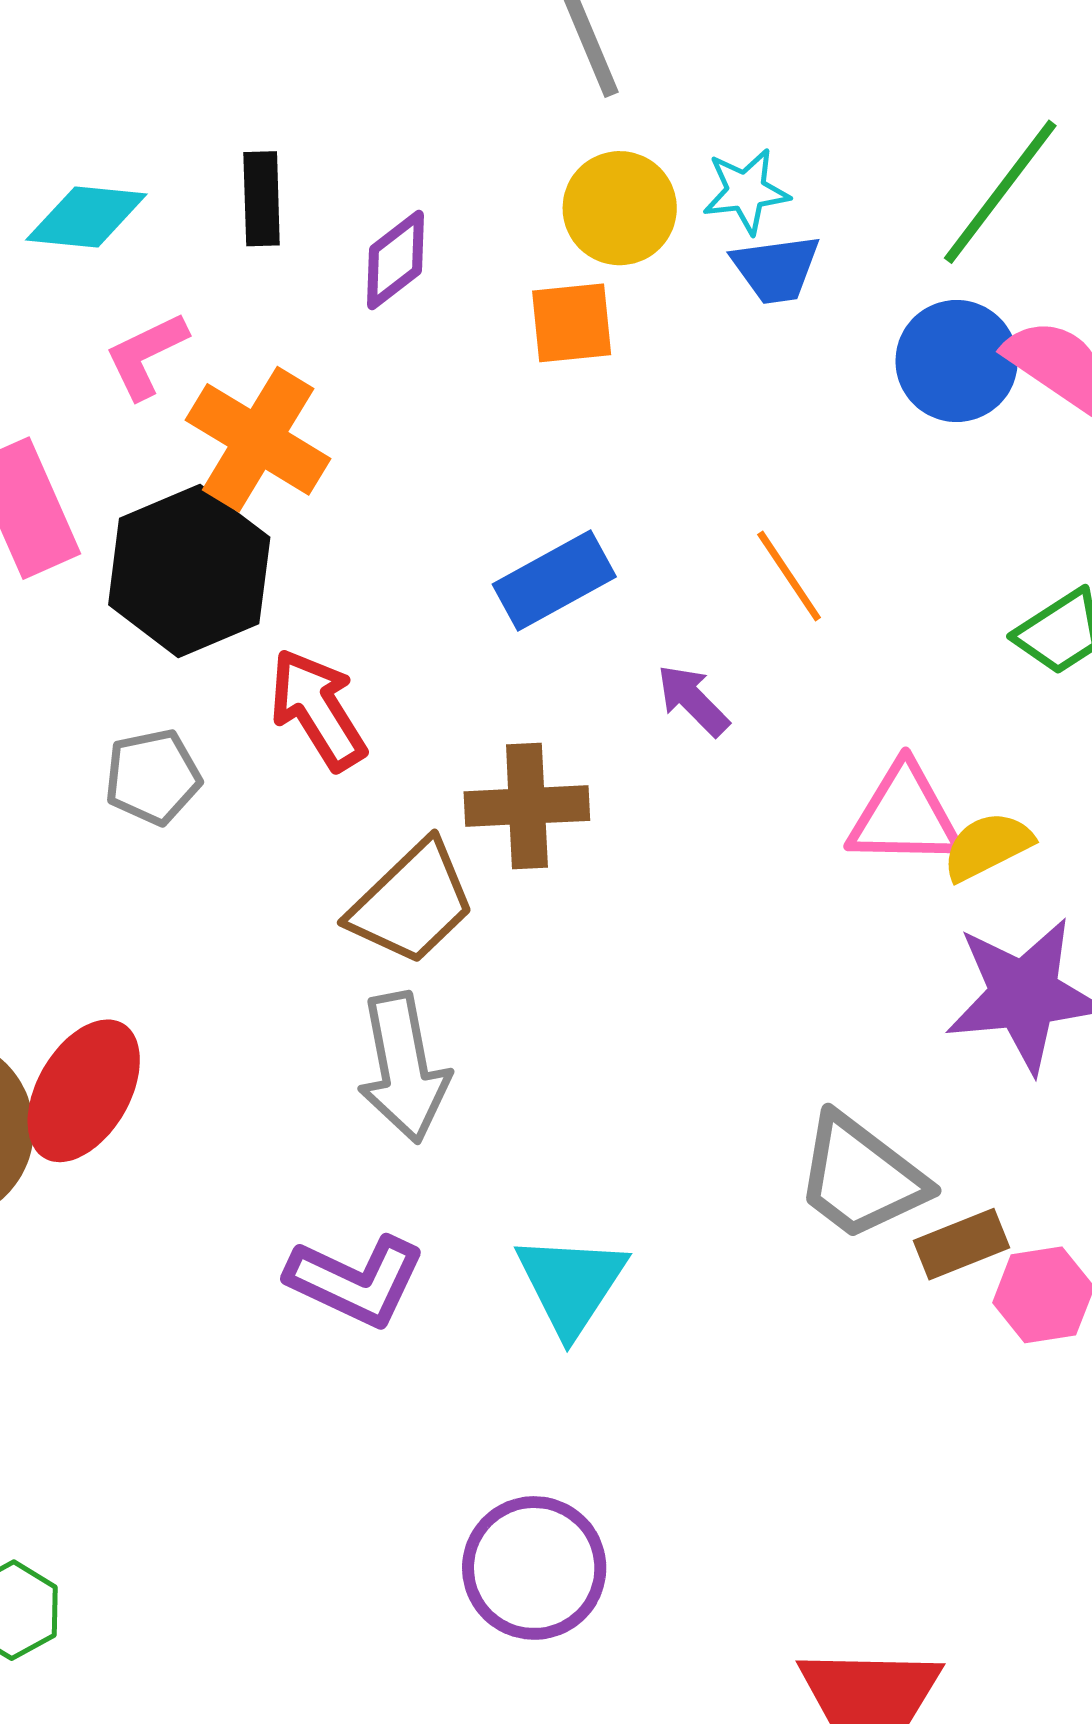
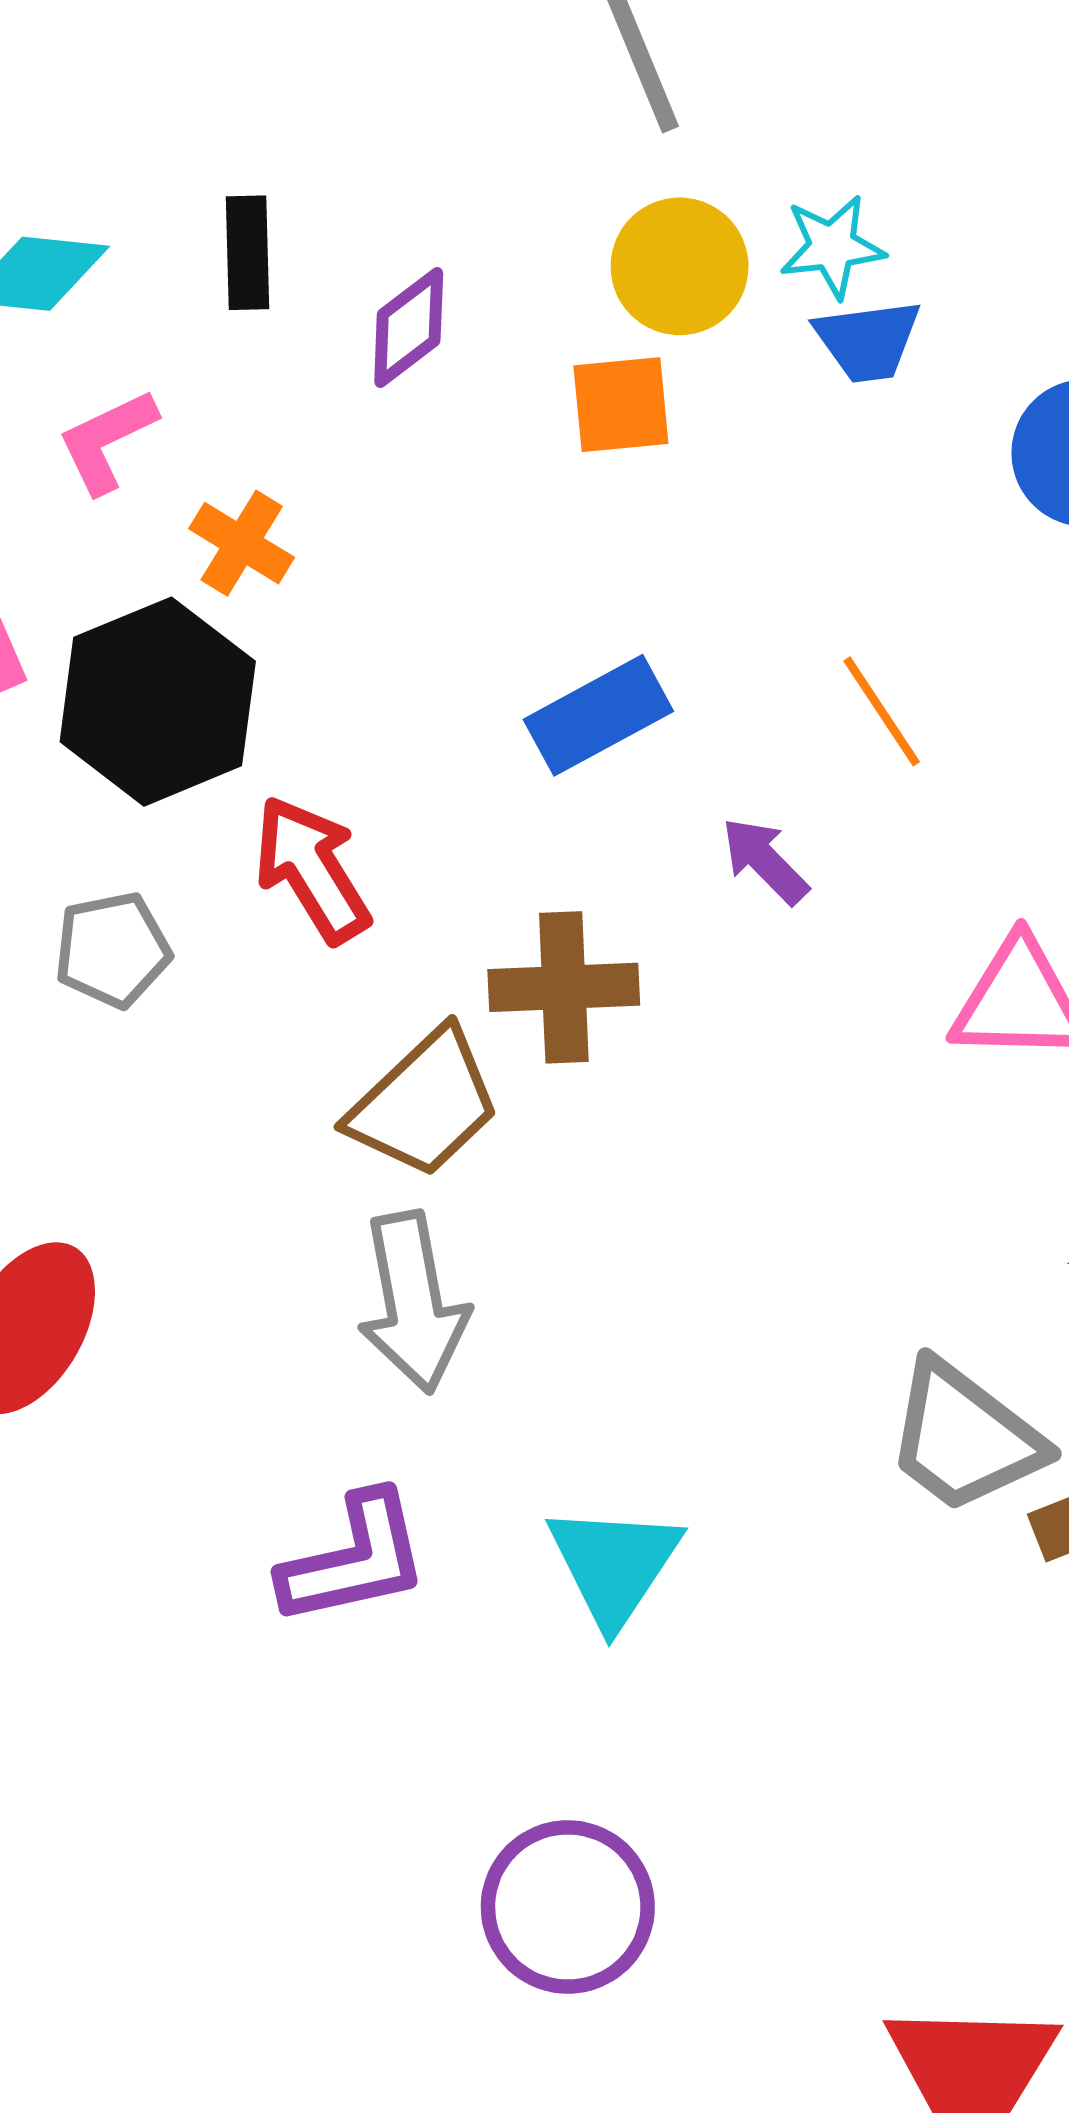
orange cross: (258, 439) -> (242, 543), size x0.6
purple L-shape: (356, 1281) -> (354, 1559), turned -38

